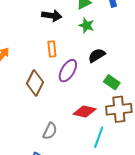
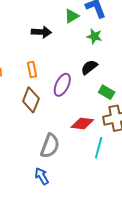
green star: (86, 25) -> (94, 36), moved
orange rectangle: (52, 49) -> (32, 69), moved
gray semicircle: (50, 131) -> (50, 146), size x1.4

